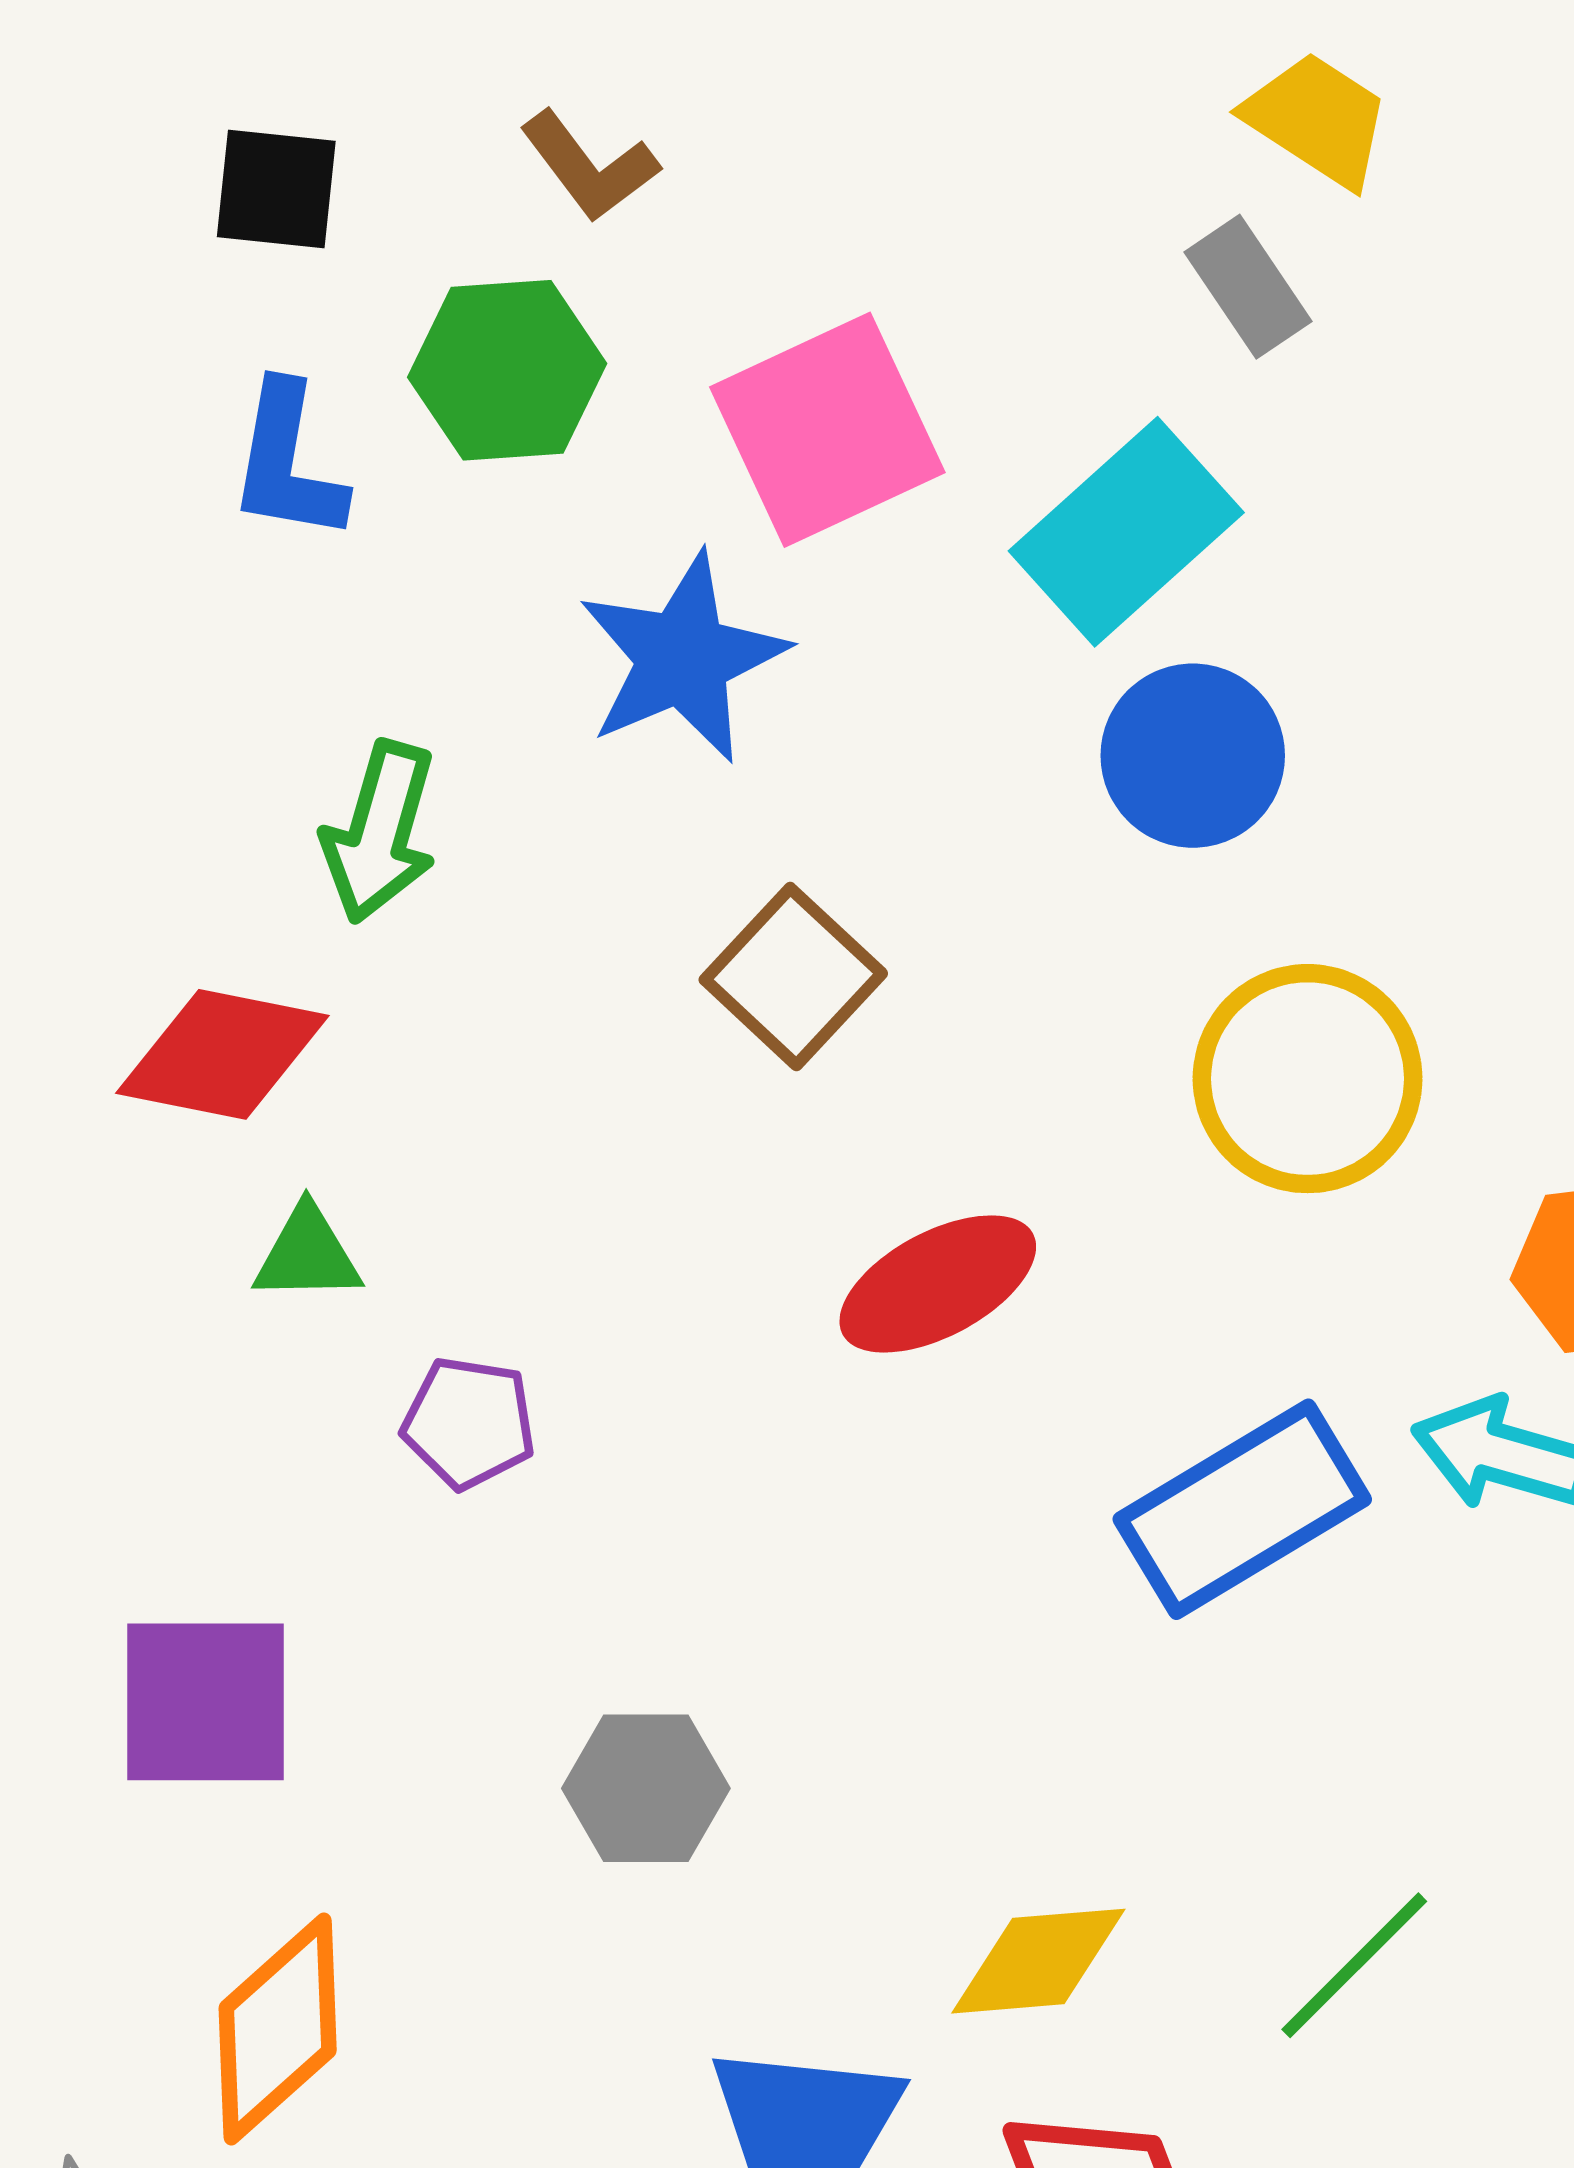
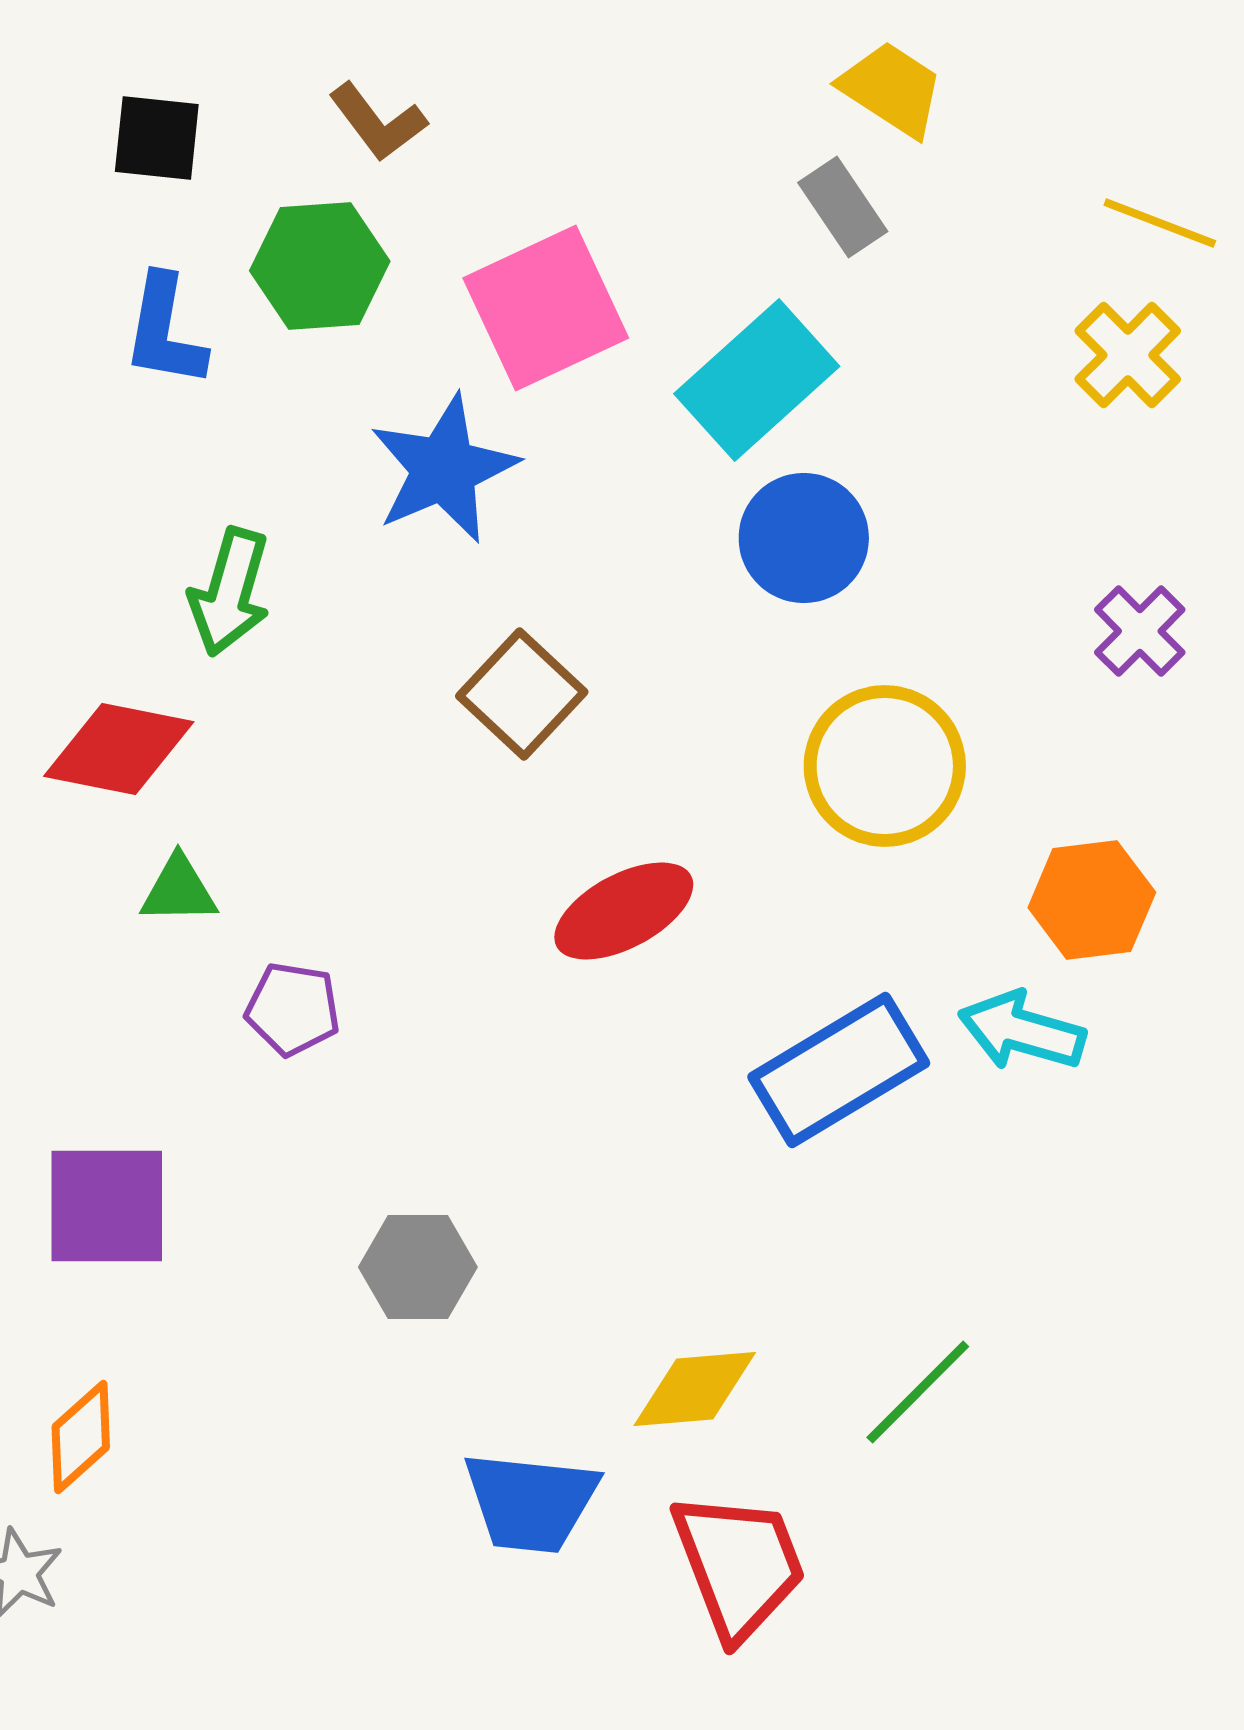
orange diamond: (278, 2029) -> (81, 1437), moved, size x0.7

